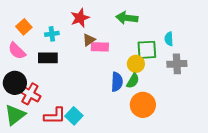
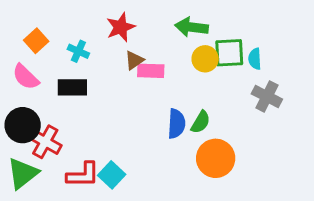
cyan cross: (52, 34) -> (78, 51), turned 32
green square: (147, 50) -> (229, 53), moved
yellow circle: (136, 64) -> (205, 59), moved
gray cross: (177, 64) -> (267, 97), turned 30

